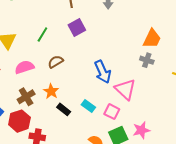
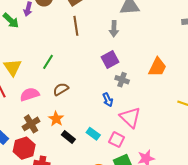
purple square: (77, 27) -> (110, 60), moved
gray cross: (147, 60) -> (122, 80), moved
blue arrow: (103, 72) -> (108, 100), size x0.6

